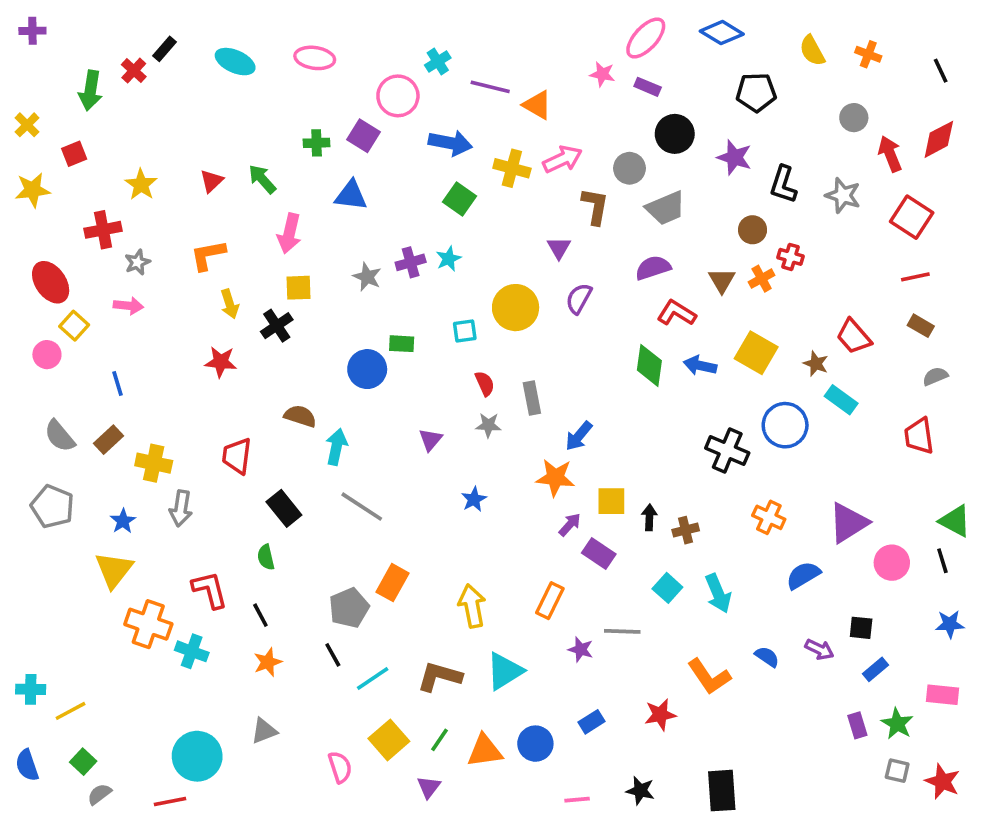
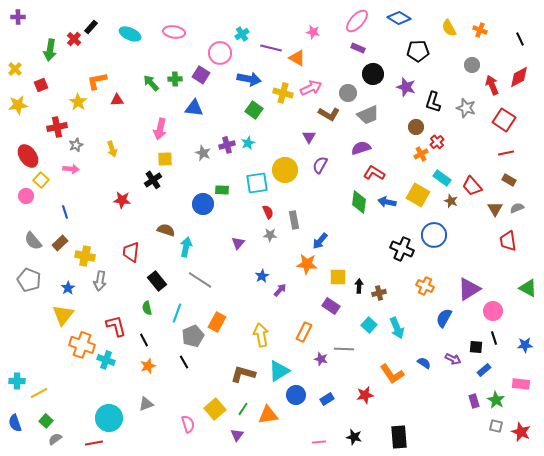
pink star: (602, 74) -> (313, 32), moved
green arrow: (262, 179) -> (151, 83), moved
red triangle: (212, 181) -> (117, 100), turned 40
brown L-shape: (595, 206) -> (329, 114), turned 110
orange L-shape: (208, 255) -> (97, 81), moved
red cross: (791, 257) -> (437, 142), turned 32
brown triangle: (722, 280) -> (495, 209), moved
yellow arrow: (230, 304) -> (112, 149), moved
cyan square: (465, 331) -> (257, 183), size x1.6
cyan rectangle: (841, 400) -> (442, 178), moved
purple arrow: (570, 525) -> (280, 290), moved
black line: (942, 561) -> (494, 338), moved
blue semicircle: (803, 575) -> (444, 318), turned -30
cyan line: (373, 678) -> (177, 313), moved, turned -36
blue circle: (535, 744) -> (296, 395), moved

